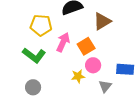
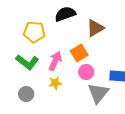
pink arrow: (63, 42) -> (55, 61), moved
yellow star: (78, 76) -> (55, 83), moved
gray triangle: (105, 86) -> (98, 93), size x1.6

